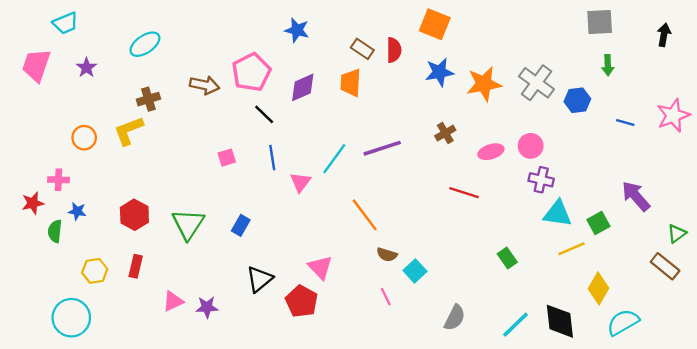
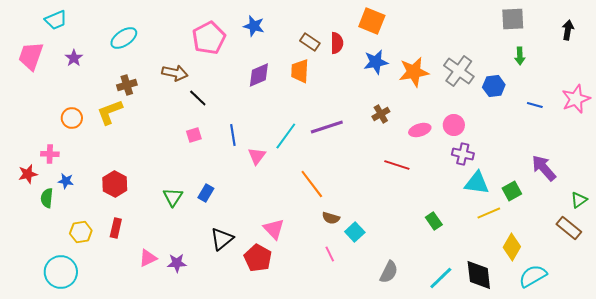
pink pentagon: (251, 72) -> (209, 38), moved
black line: (264, 114) -> (198, 98), moved
green triangle: (188, 224) -> (173, 197), moved, size x0.7

